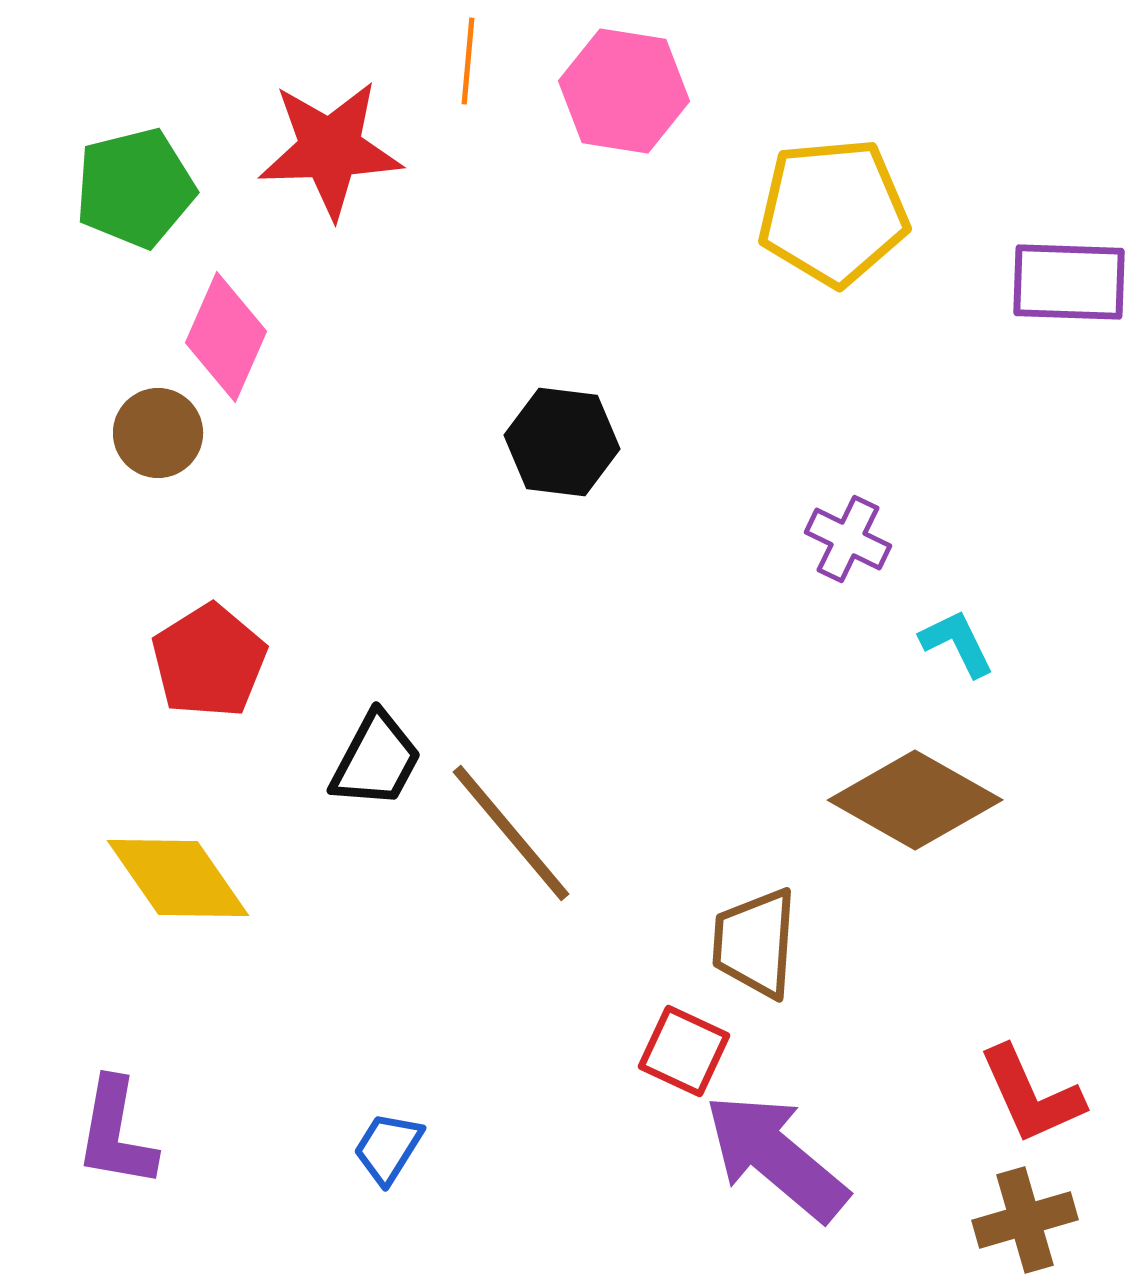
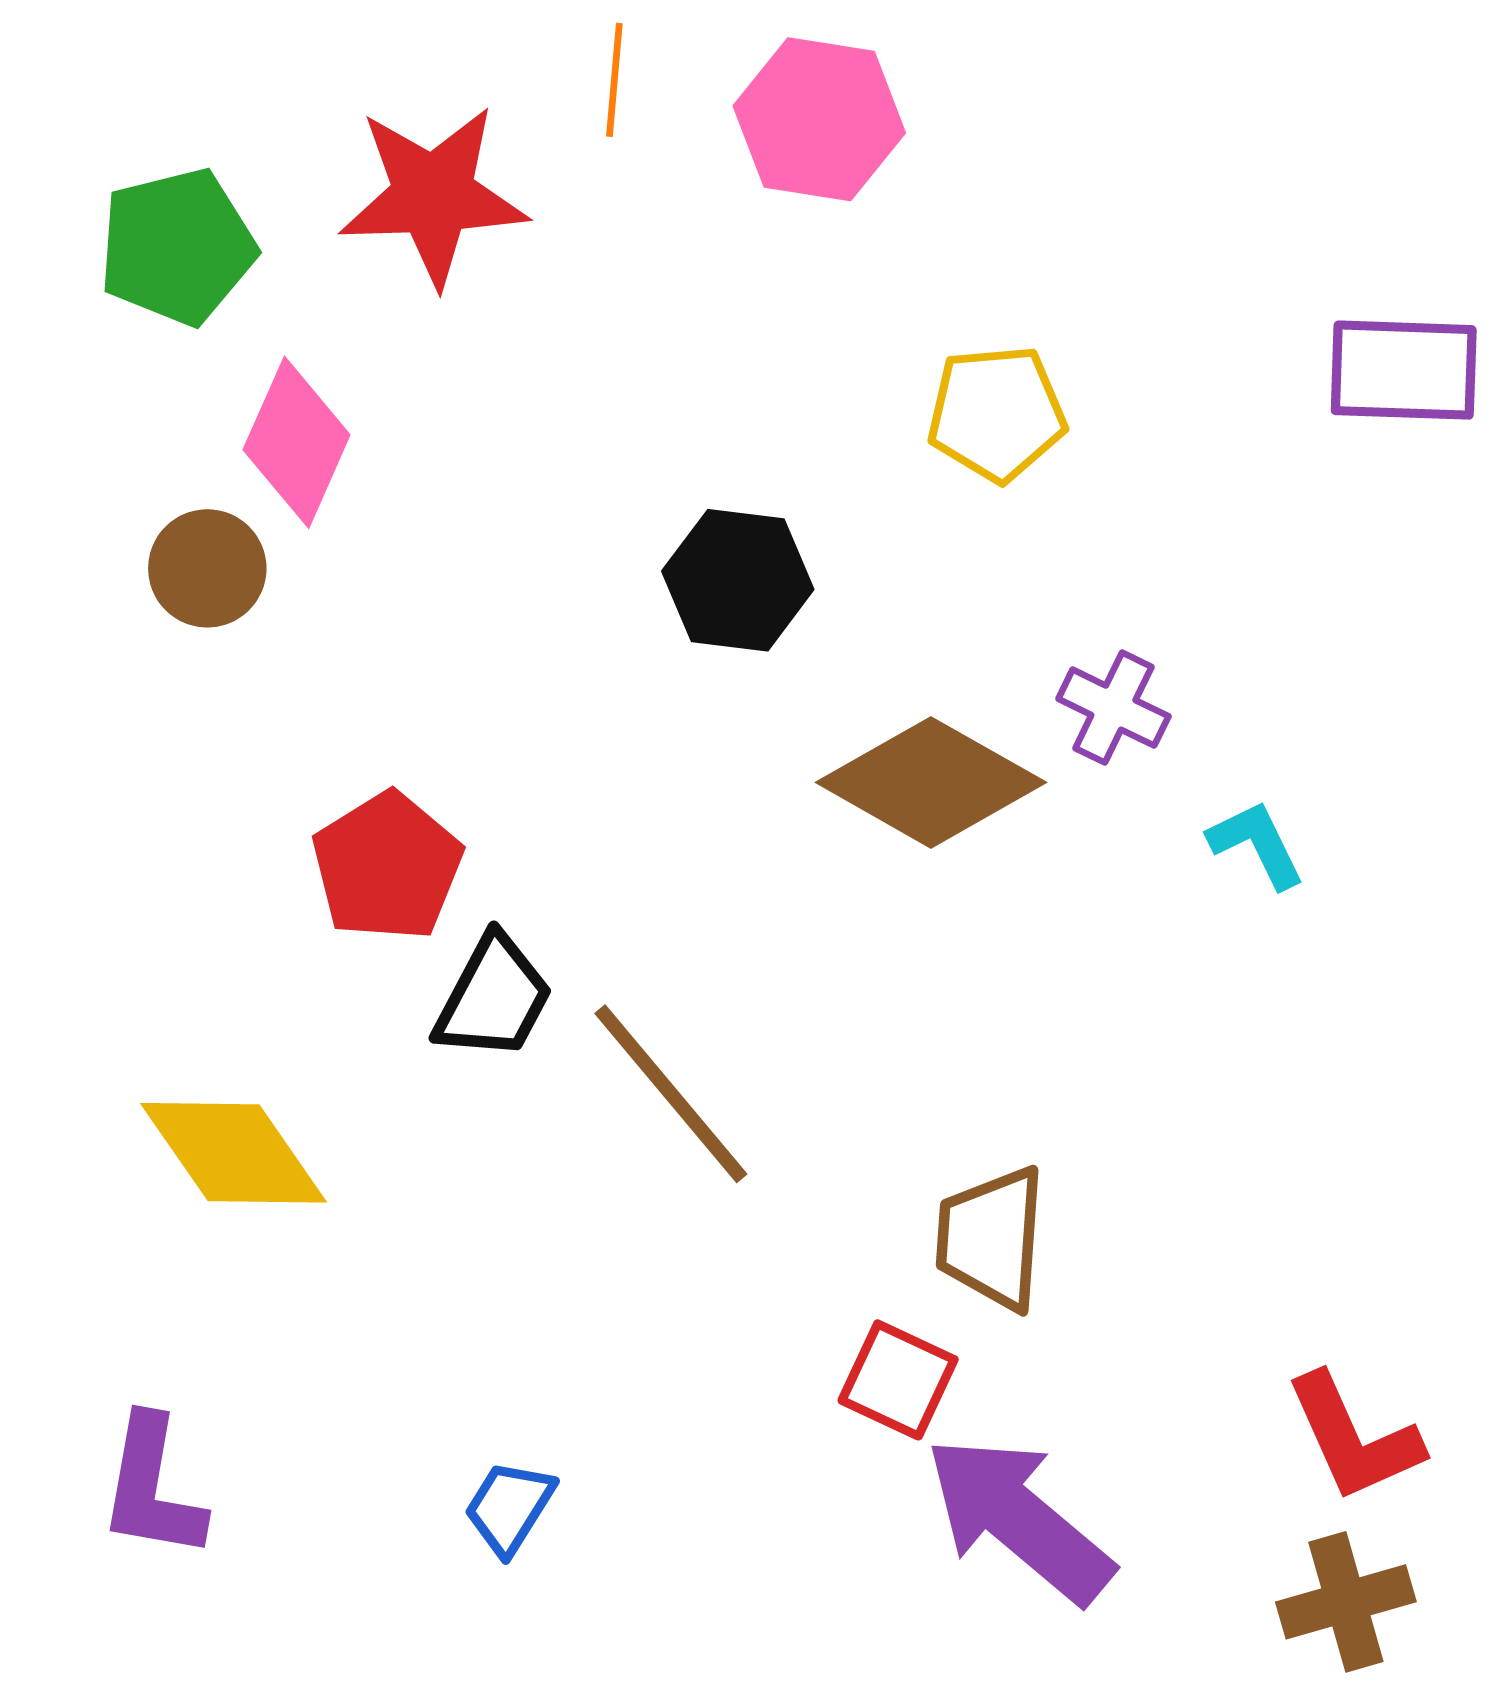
yellow pentagon: (833, 212) -> (997, 413), moved, size x0.7
red pentagon: (209, 661) -> (387, 866), moved
brown diamond: (915, 800) -> (931, 782), moved

